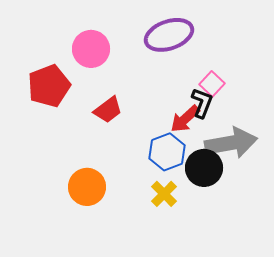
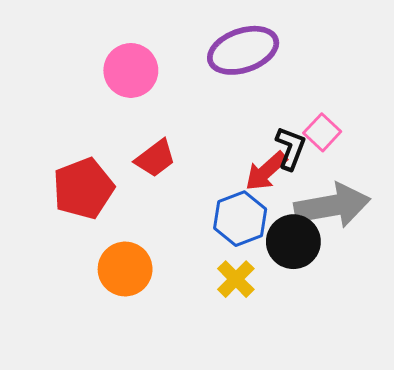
pink square: (212, 84) -> (322, 132), moved
red pentagon: (49, 86) -> (83, 188), moved

